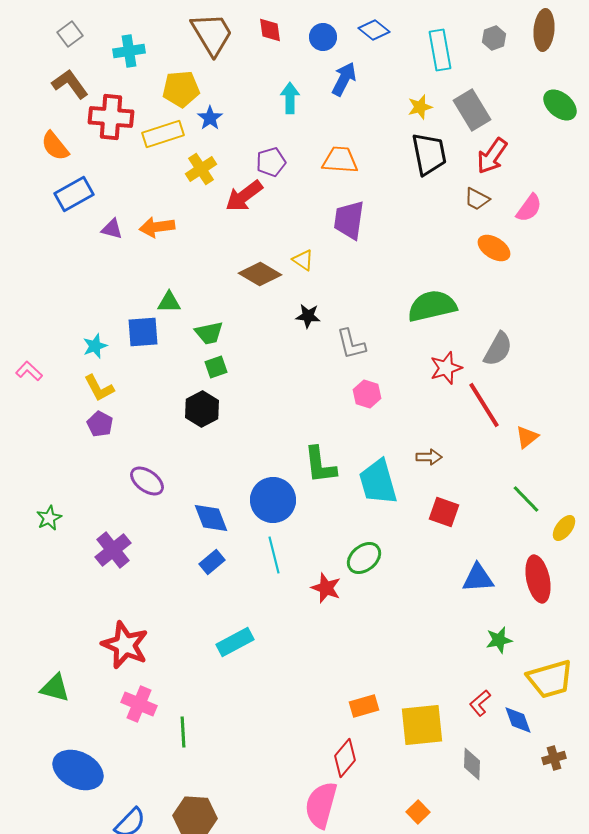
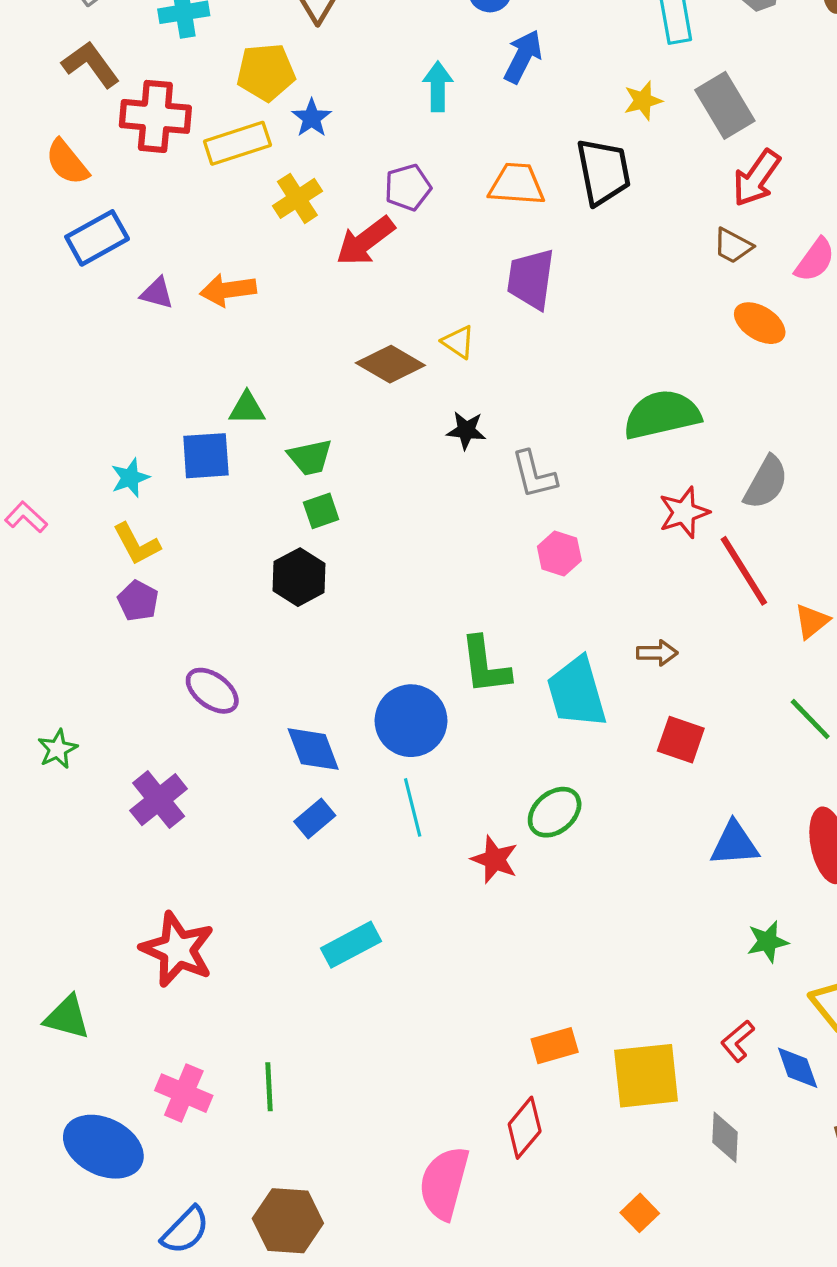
black trapezoid: (429, 154) -> (603, 172), moved
pink cross: (139, 704) -> (184, 1093), moved
pink semicircle: (321, 805) -> (444, 1183), moved

